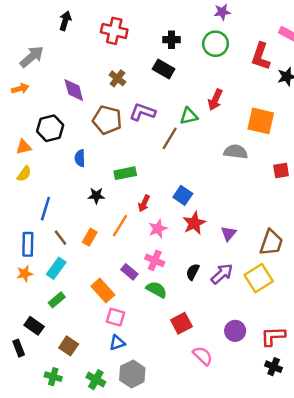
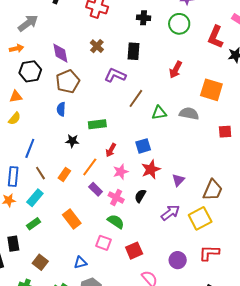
black rectangle: (164, 69) -> (134, 51), moved, turned 60
green triangle: (189, 116) -> (159, 113), moved
brown pentagon: (107, 120) -> (68, 81), moved, turned 30
black hexagon: (50, 128) -> (30, 71), moved
blue square: (183, 195) -> (143, 146), turned 35
purple rectangle: (129, 272) -> (96, 189), moved
black semicircle: (193, 272) -> (140, 196), moved
pink square: (116, 317) -> (103, 243), moved
black rectangle: (34, 326) -> (13, 244), turned 42
red L-shape: (273, 336) -> (209, 253), moved

